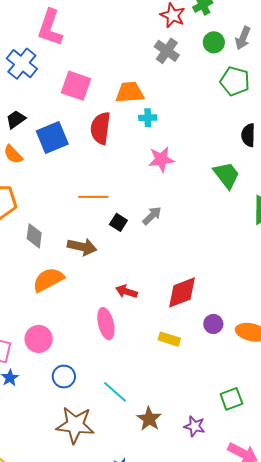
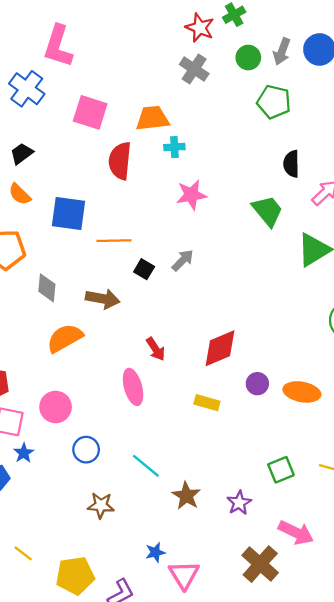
blue square: (52, 137) -> (69, 214), moved, turned 32
red arrow: (126, 291) -> (156, 349), turned -140
brown star: (75, 425) -> (101, 505), size x0.6
purple star: (195, 426) -> (239, 503), turned 30

